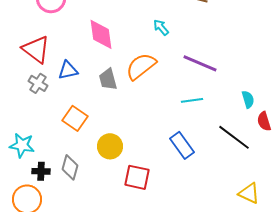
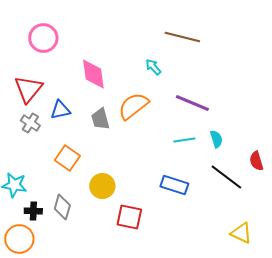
red triangle: (36, 49) -> (28, 89), turned 32
cyan semicircle: (248, 99) -> (216, 139), moved
blue rectangle: (182, 145) -> (174, 185), turned -36

